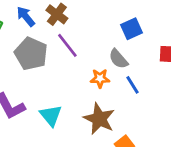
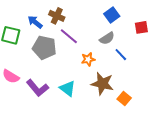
gray semicircle: (118, 59) -> (107, 38), turned -70
orange star: (100, 78) -> (88, 59), moved

